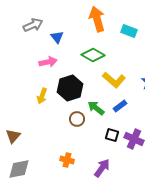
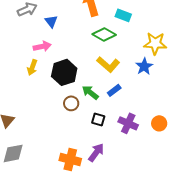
green diamond: (93, 55) -> (104, 34), moved
yellow arrow: (42, 96) -> (32, 67), moved
black square: (112, 135) -> (98, 119), moved
orange cross: (67, 160) -> (70, 159), moved, size x1.5

